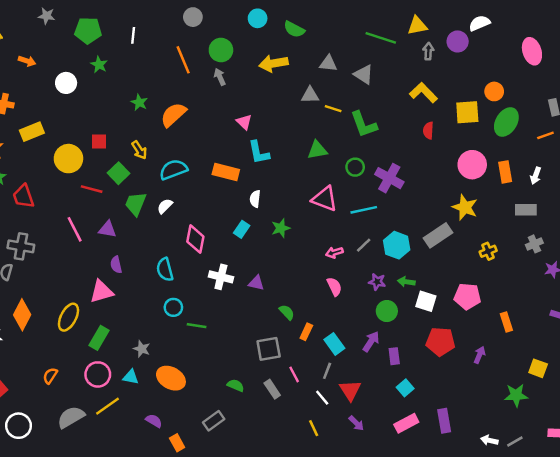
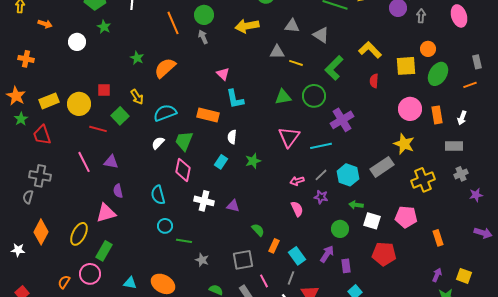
gray arrow: (428, 51) -> (421, 16), moved
green L-shape: (364, 124) -> (334, 68), moved, turned 65
yellow rectangle: (32, 132) -> (49, 101), moved
green circle: (355, 167) -> (314, 96), moved, size x1.5
purple cross: (389, 178) -> (342, 120), turned 30
pink triangle: (325, 199) -> (289, 137), turned 45
green trapezoid: (136, 204) -> (184, 141), moved
yellow cross: (488, 251) -> (423, 180), size x1.6
purple star: (377, 282) -> (321, 197), moved
gray star: (142, 349) -> (202, 260), moved
purple arrow: (480, 355) -> (437, 275), moved
pink circle: (98, 374) -> (90, 274), moved

